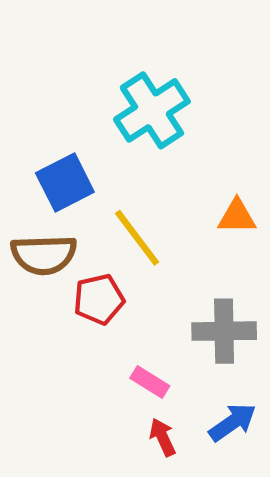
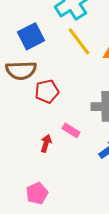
yellow line: (137, 238) -> (79, 41), moved
red arrow: (163, 437) -> (46, 143), moved, turned 42

